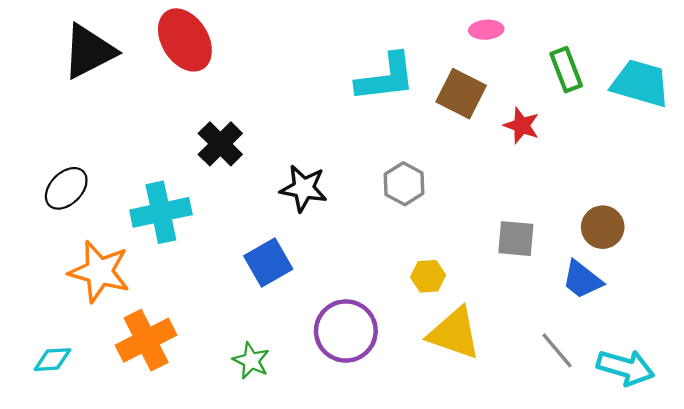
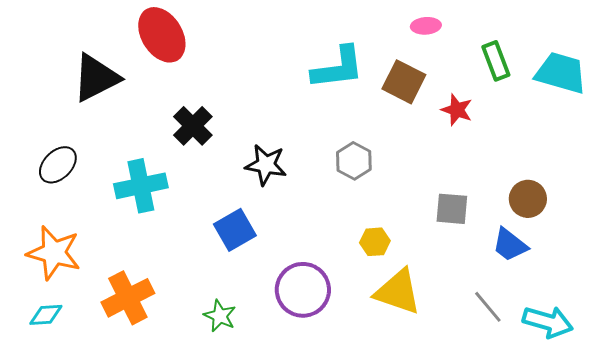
black triangle: (89, 51) -> (96, 78), moved
orange star: (99, 272) -> (54, 253), moved

